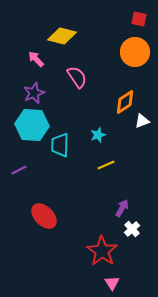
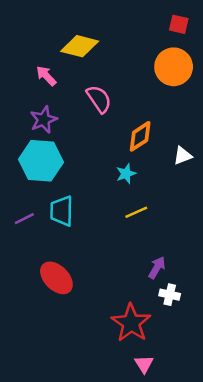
orange diamond: (125, 102) -> (140, 136), moved
cyan trapezoid: (60, 145) -> (62, 211), moved
white cross: (132, 229) -> (170, 295), turned -35

